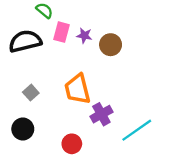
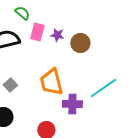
purple cross: (101, 114) -> (72, 104), turned 30
cyan line: (137, 130) -> (103, 88), moved

